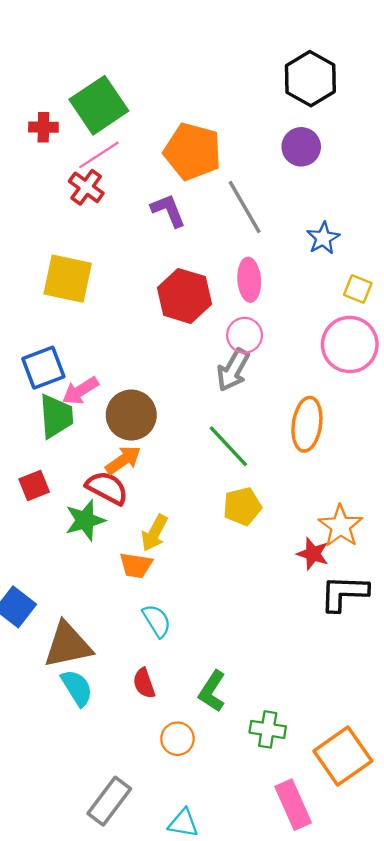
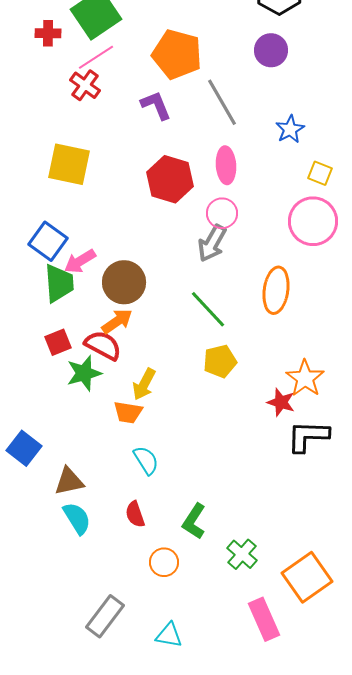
blue square: (43, 368) -> (48, 241), turned -33
red square: (34, 486) -> (58, 342), moved
brown triangle: (68, 645) -> (69, 481), size x0.7
green cross: (268, 729) -> (242, 554), turned 32

